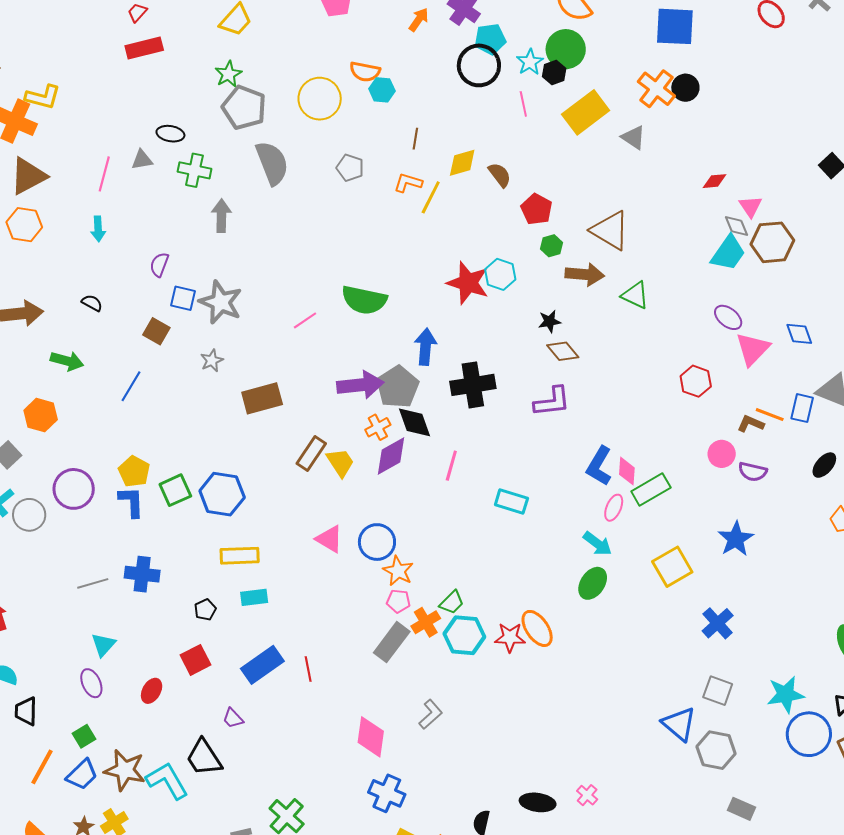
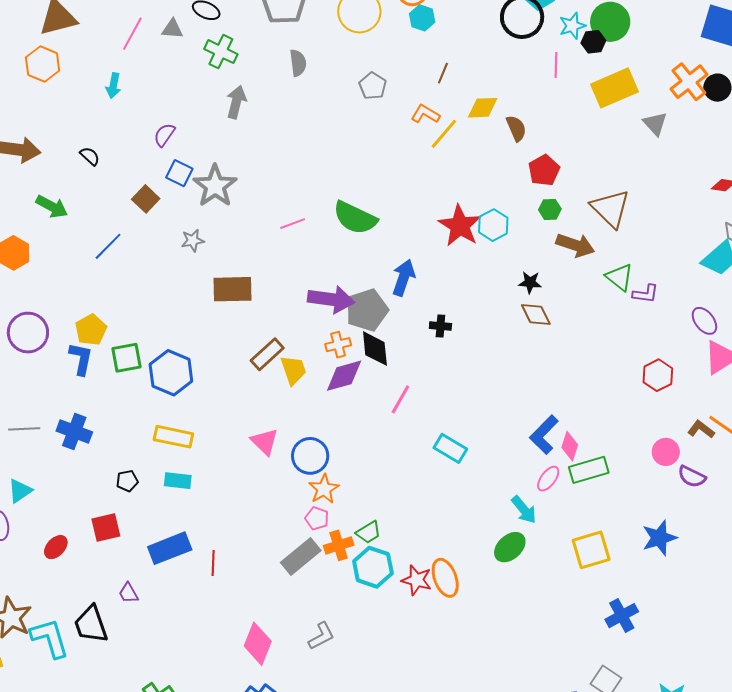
gray semicircle: (272, 163) -> (298, 63), size x0.6
black cross: (473, 385) -> (440, 326), size x0.5
purple L-shape: (552, 402) -> (646, 294), moved, size x0.7

